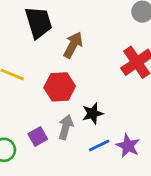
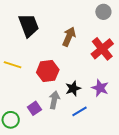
brown arrow: (73, 45) -> (69, 37), moved
purple star: (128, 146) -> (100, 88), moved

